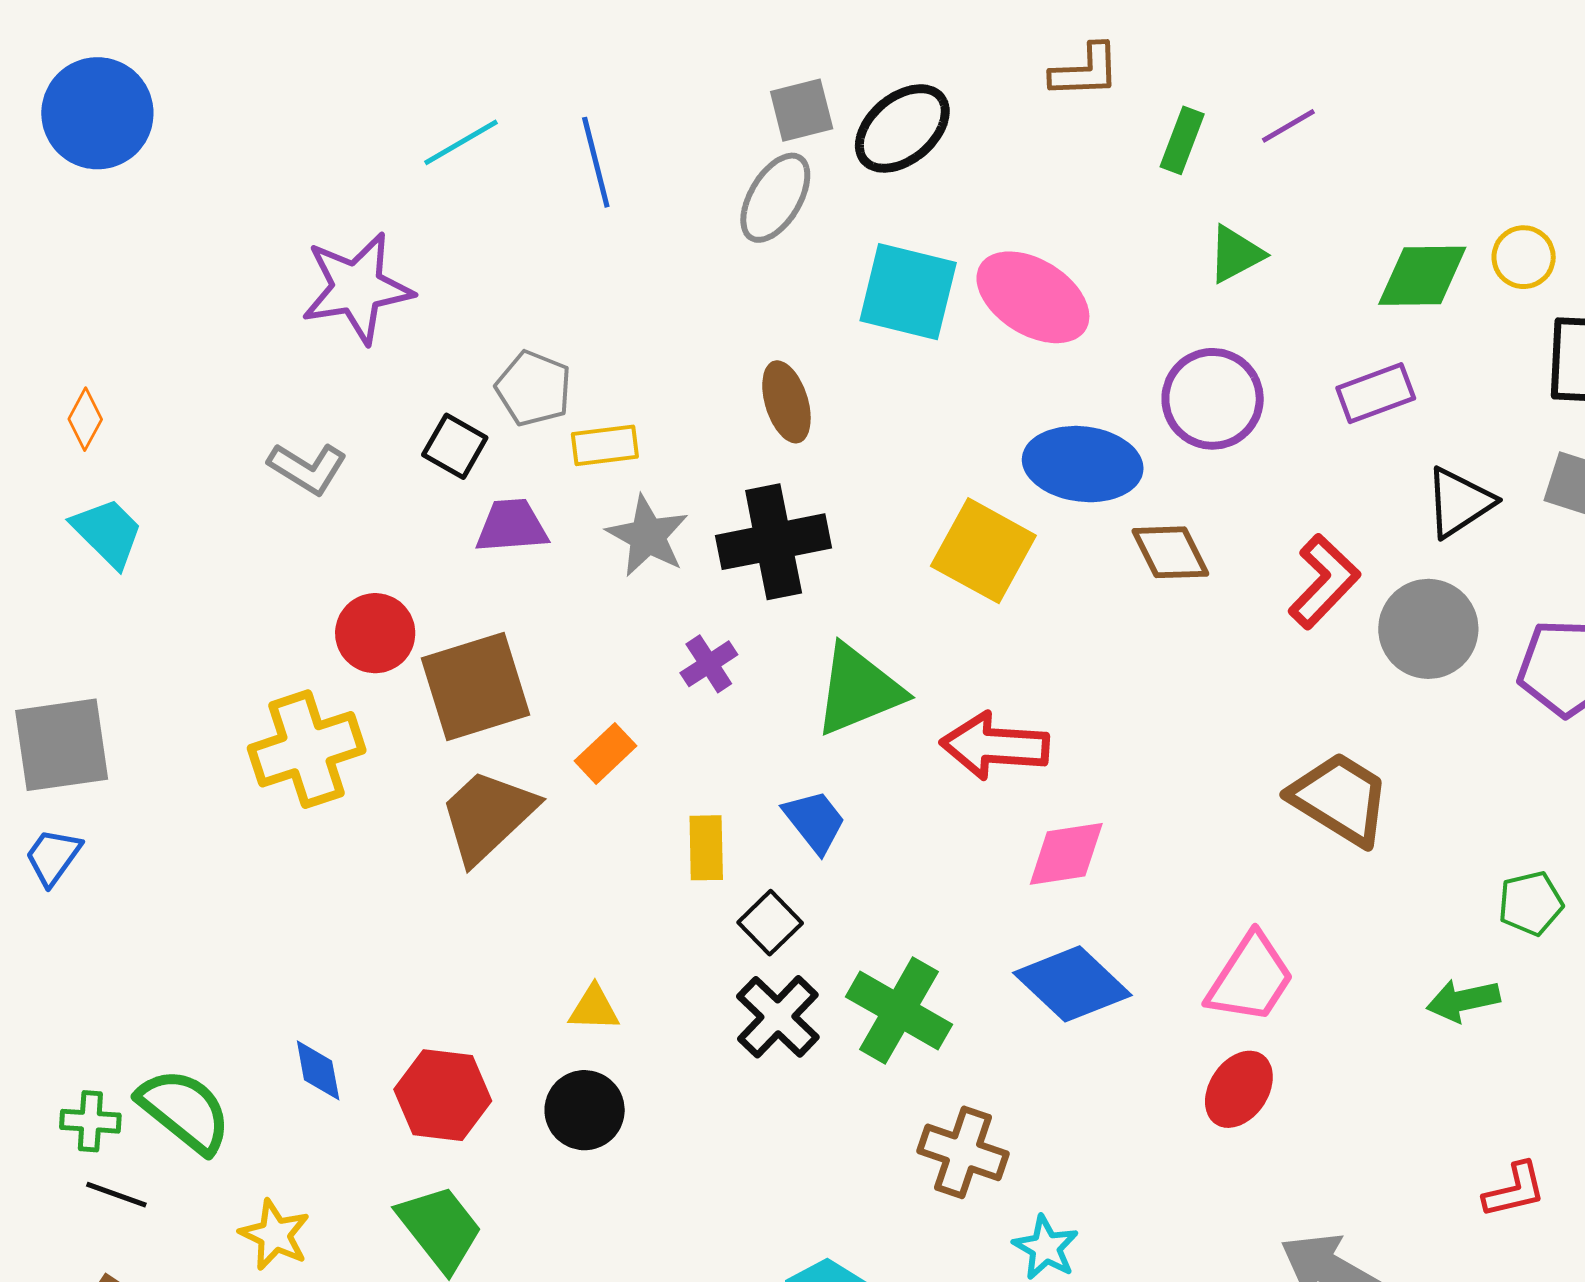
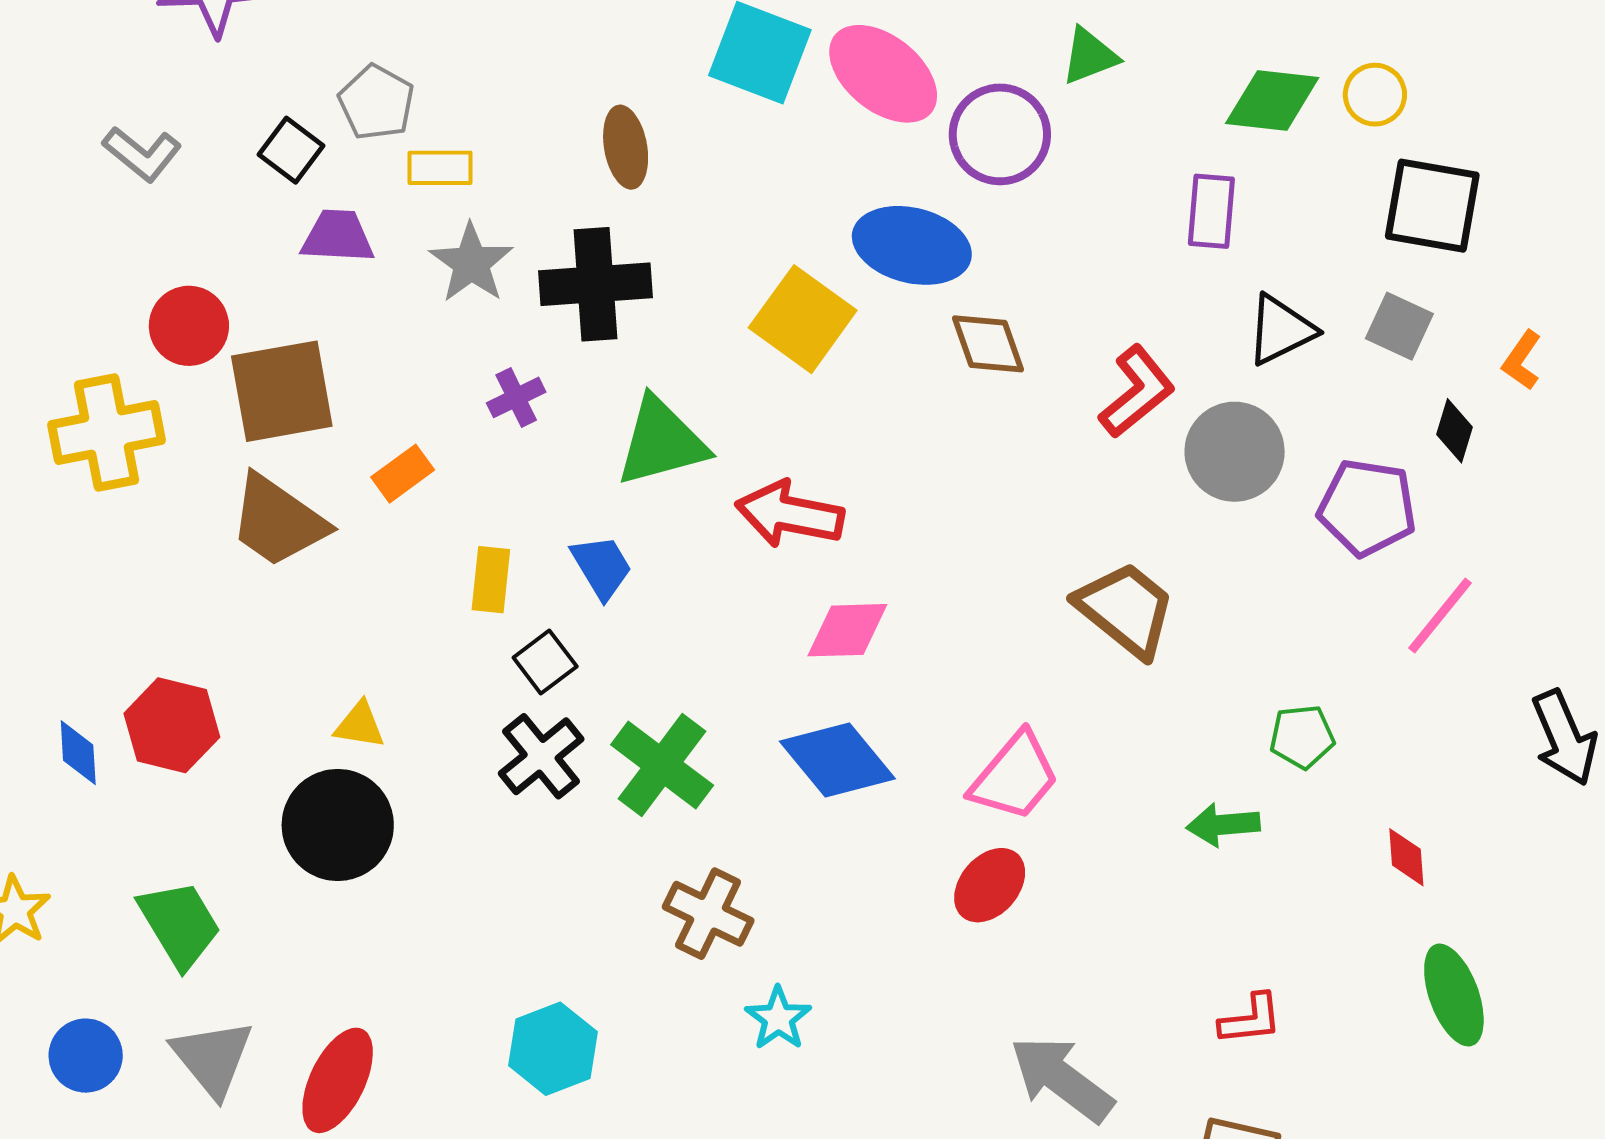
purple rectangle: (1376, 393) -> (1211, 211), turned -72
purple circle: (1213, 399) -> (1000, 134), moved
brown trapezoid: (488, 816) -> (278, 521), turned -109
red hexagon: (443, 1095) -> (172, 725), moved
black circle: (585, 1110) -> (338, 825), size x1.4

